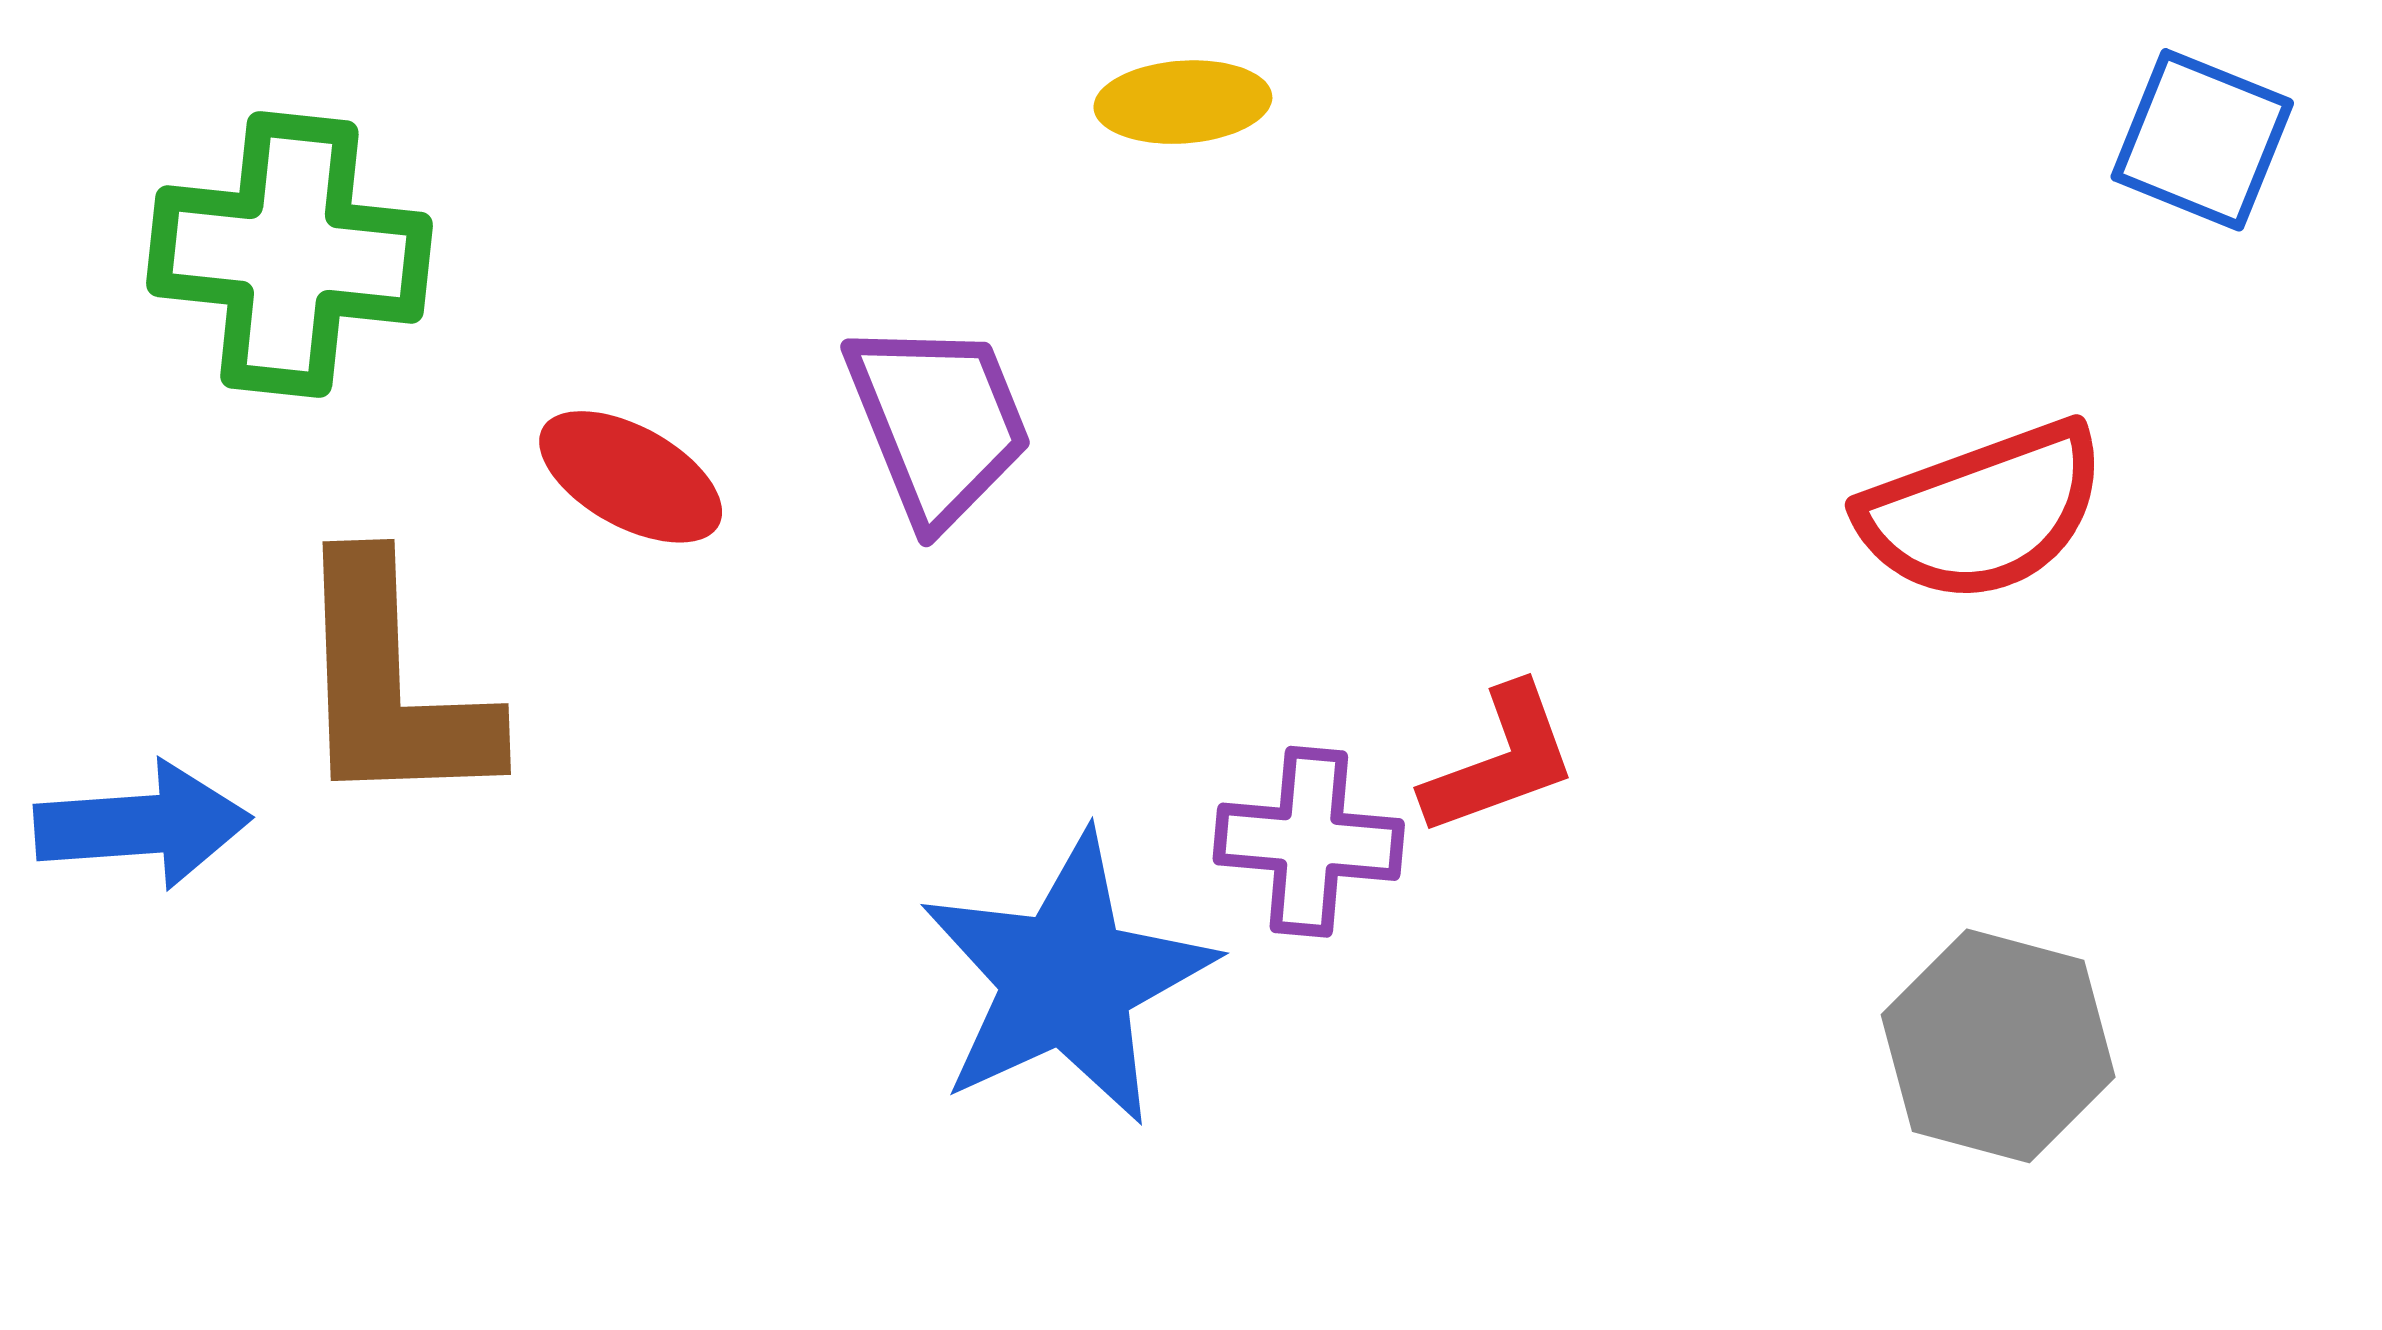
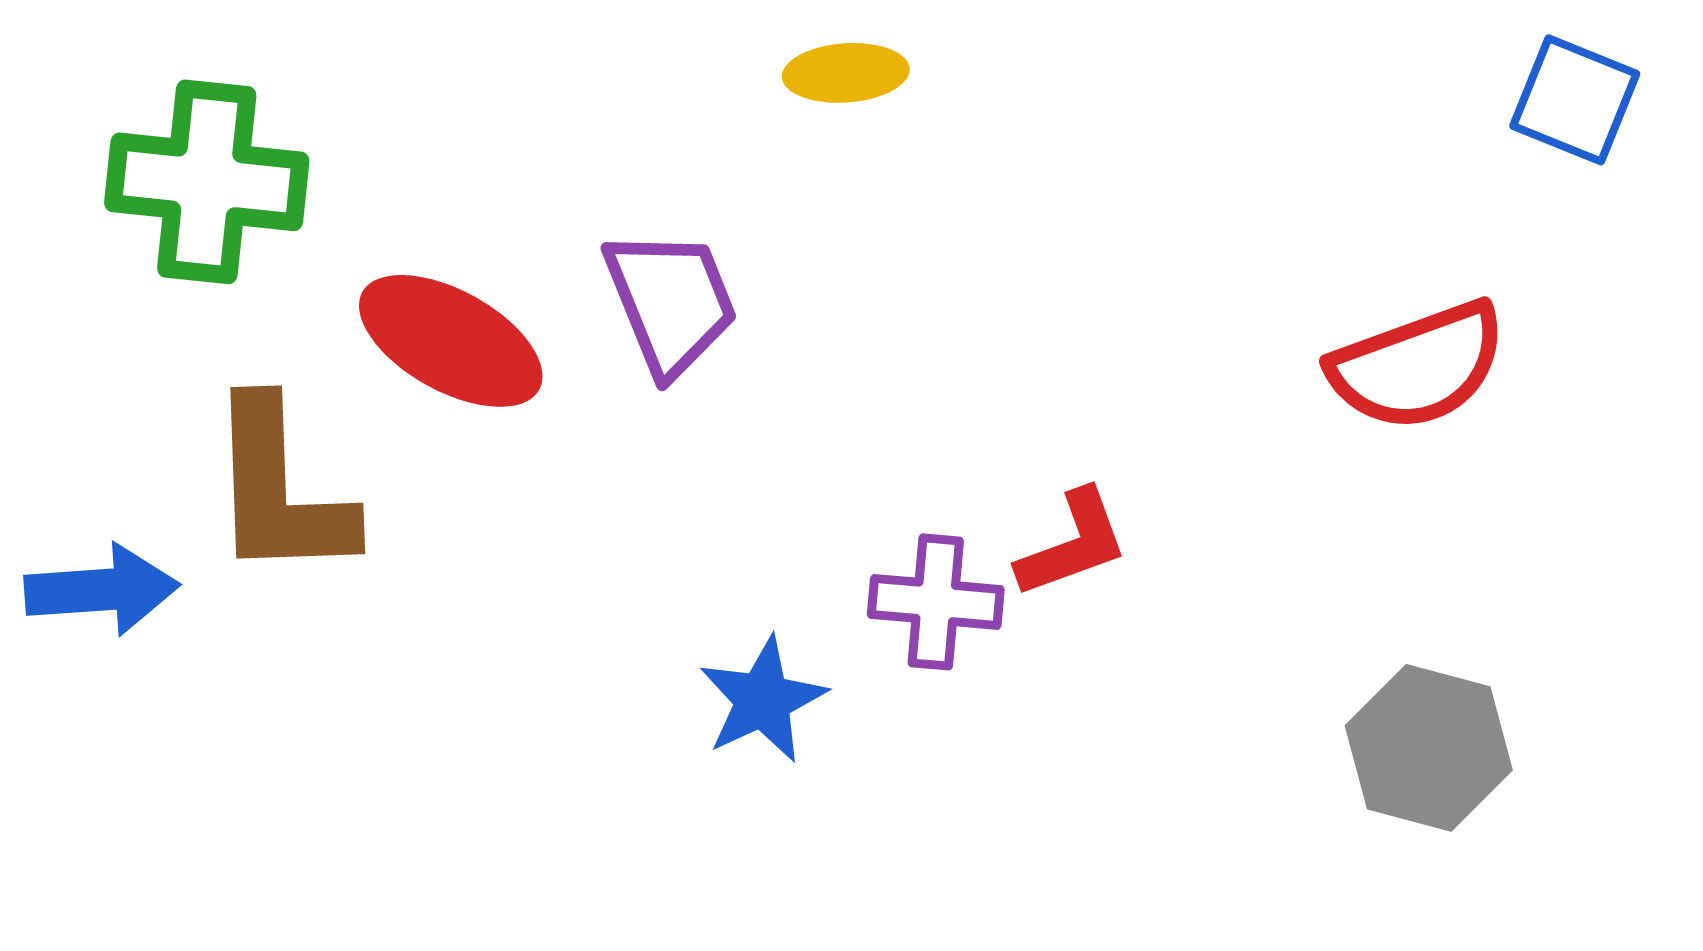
red ellipse: (631, 477) -> (451, 341), size x1.4
blue star: (1067, 979) -> (763, 700), size x0.6

